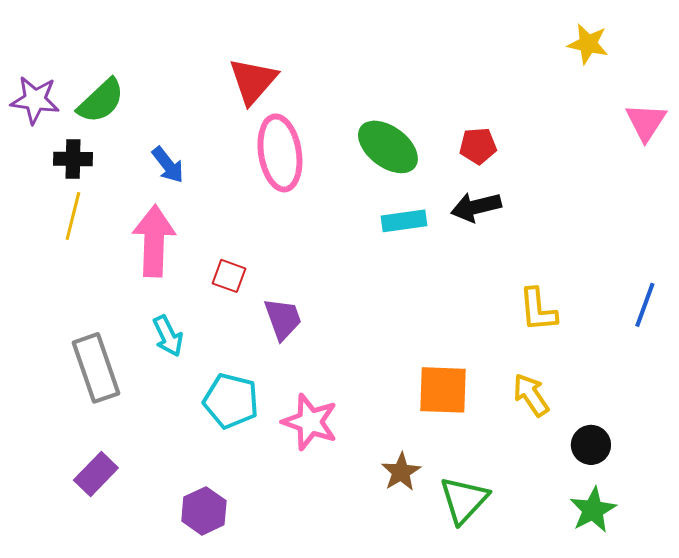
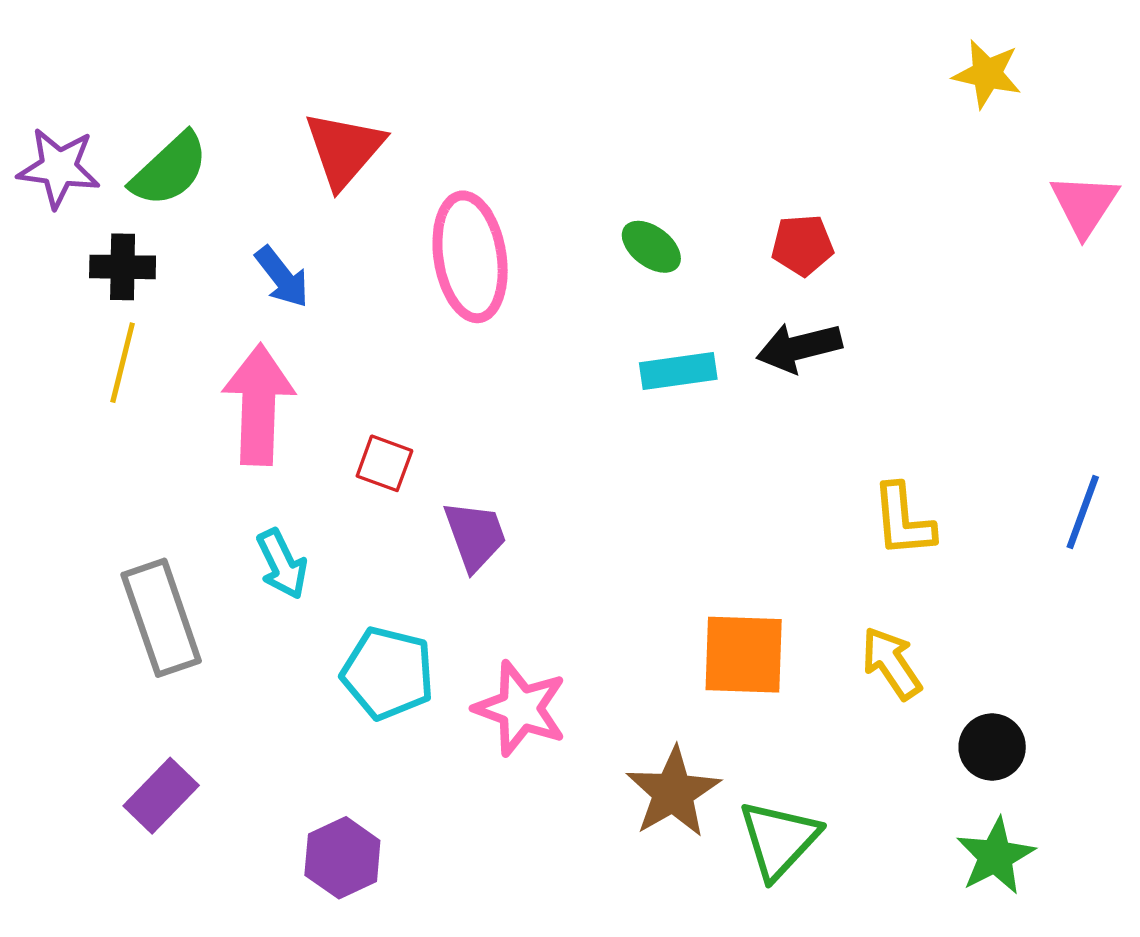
red triangle: (253, 81) -> (344, 149), moved
green ellipse: (388, 147) -> (651, 247), size x0.6
brown star: (401, 472) -> (673, 792), size x1.4

